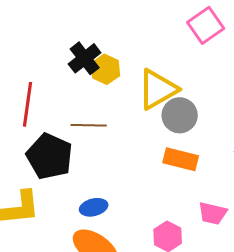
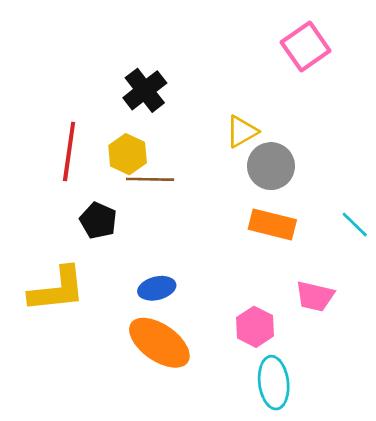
yellow hexagon: (106, 69) -> (128, 154), moved
yellow triangle: (158, 89) -> (242, 132), size x0.6
black pentagon: (50, 156) -> (98, 221), size x0.6

